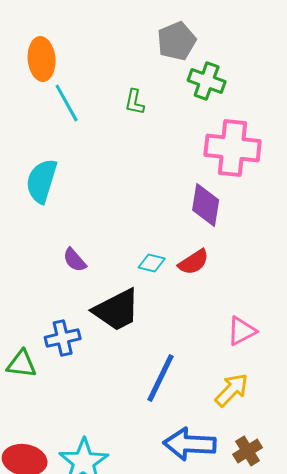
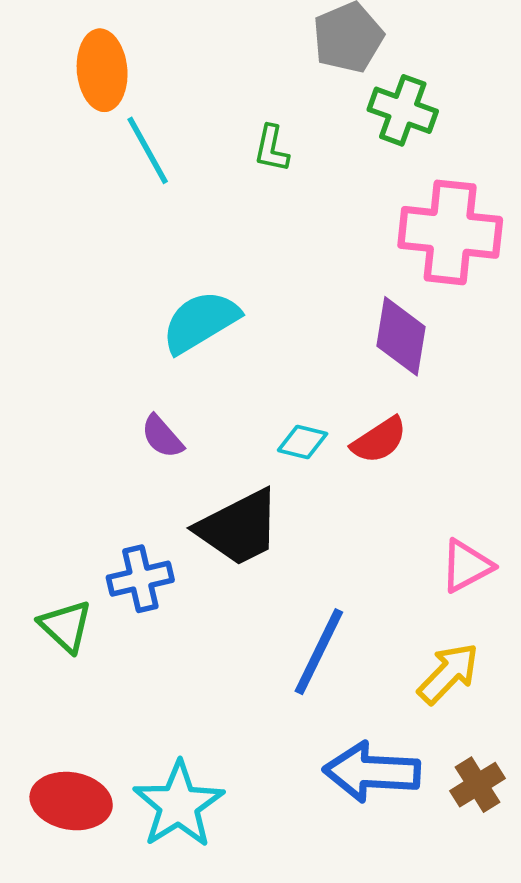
cyan semicircle: (42, 181) -> (200, 322), moved, turned 42
green triangle: (22, 364) -> (66, 626), turned 36

